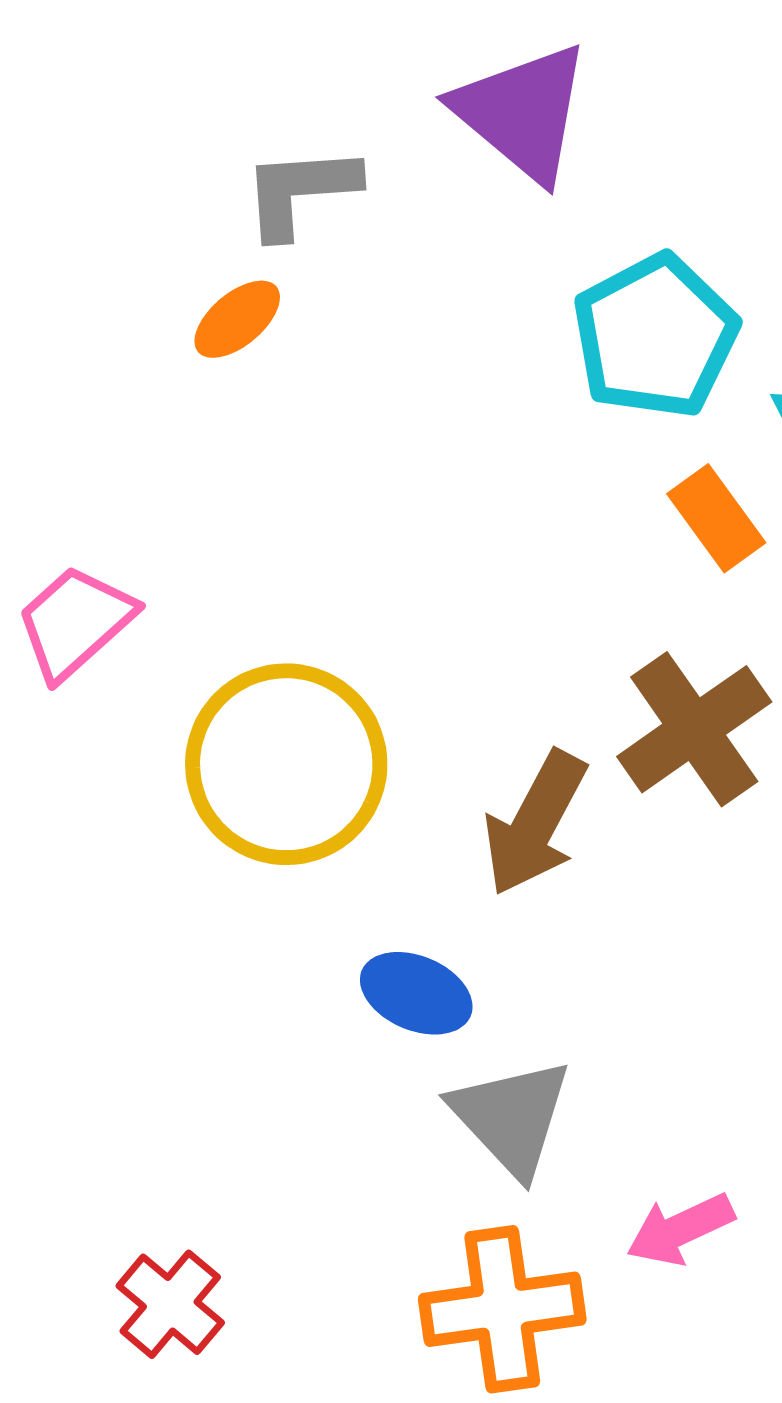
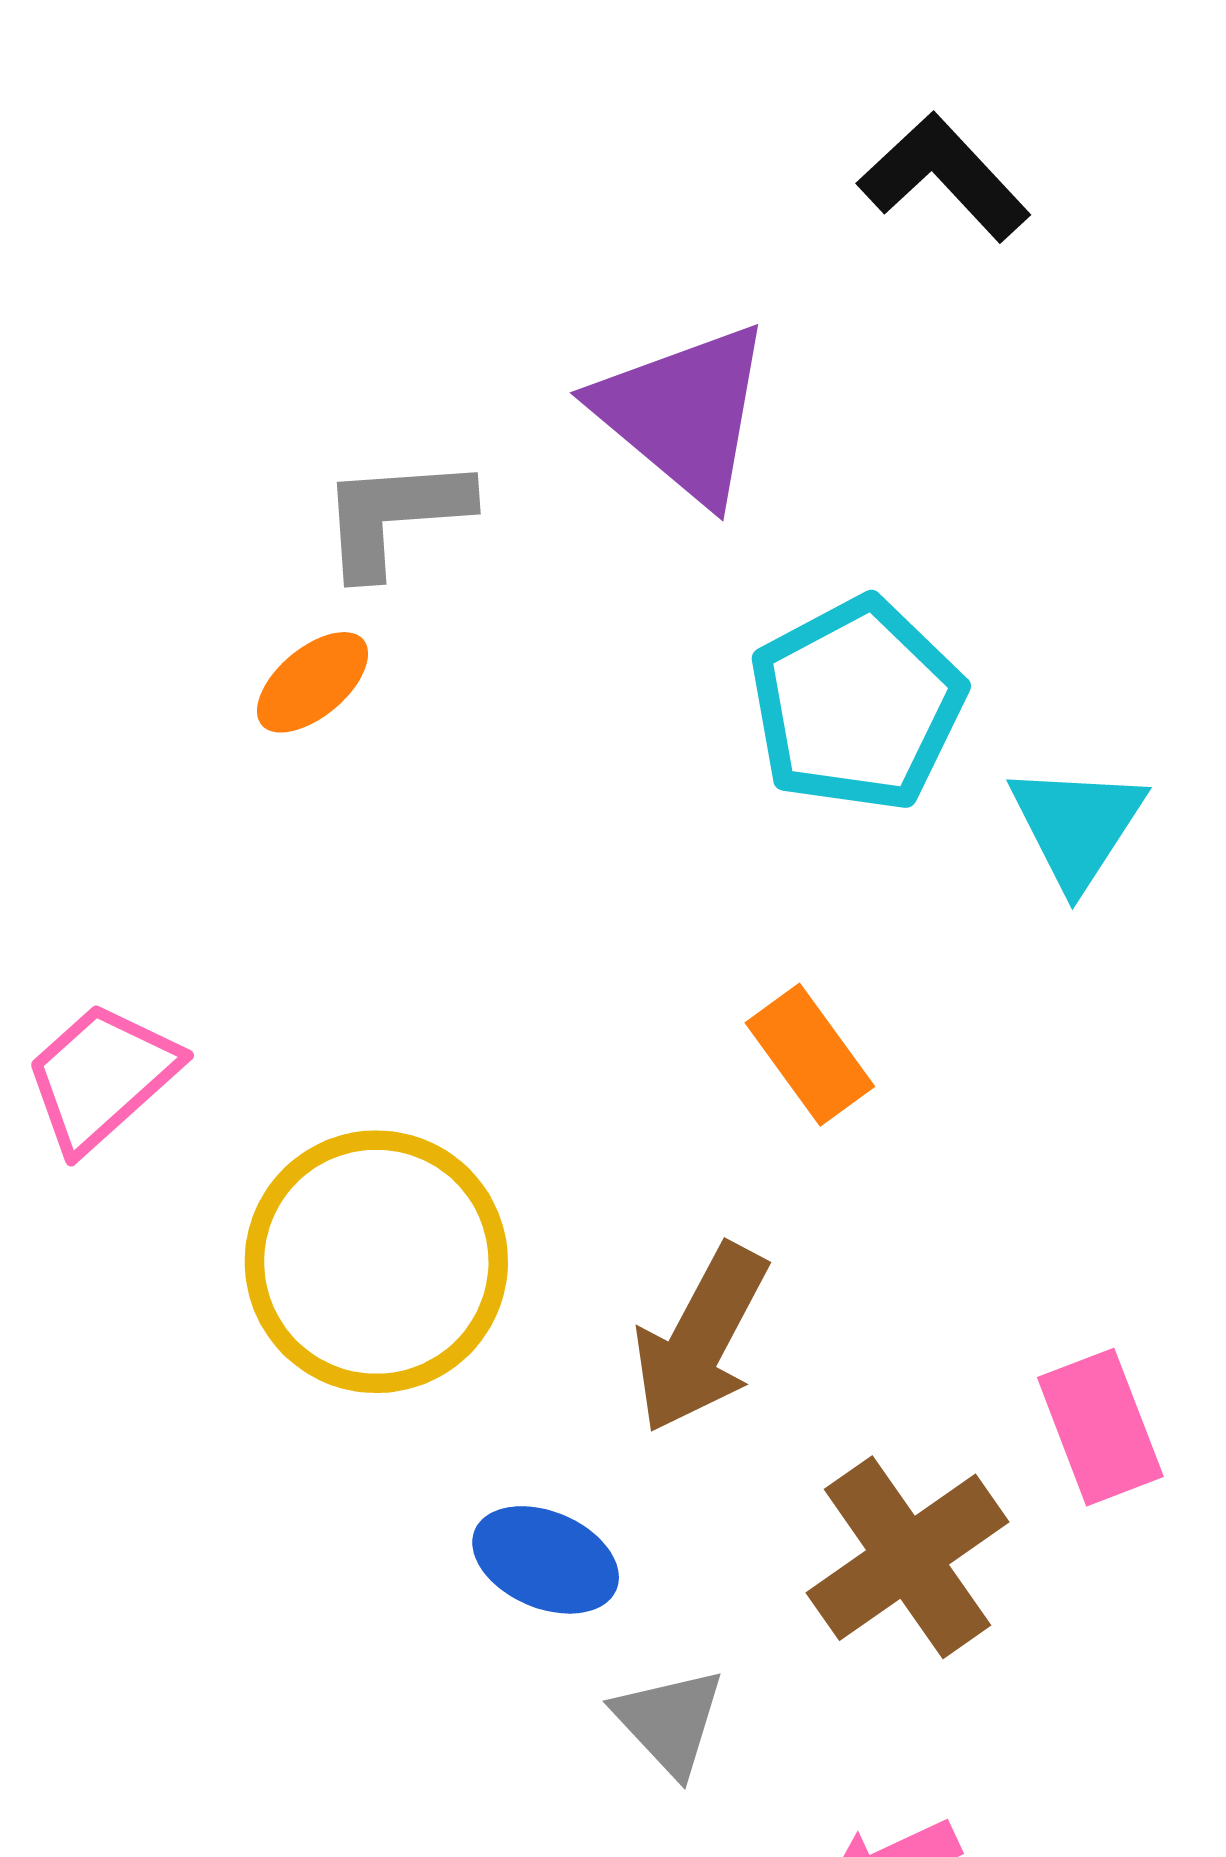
orange rectangle: (716, 518) -> (810, 1055), moved
brown cross: (694, 729) -> (908, 1557), moved
gray triangle: (511, 1117) -> (669, 1721), size x0.7

